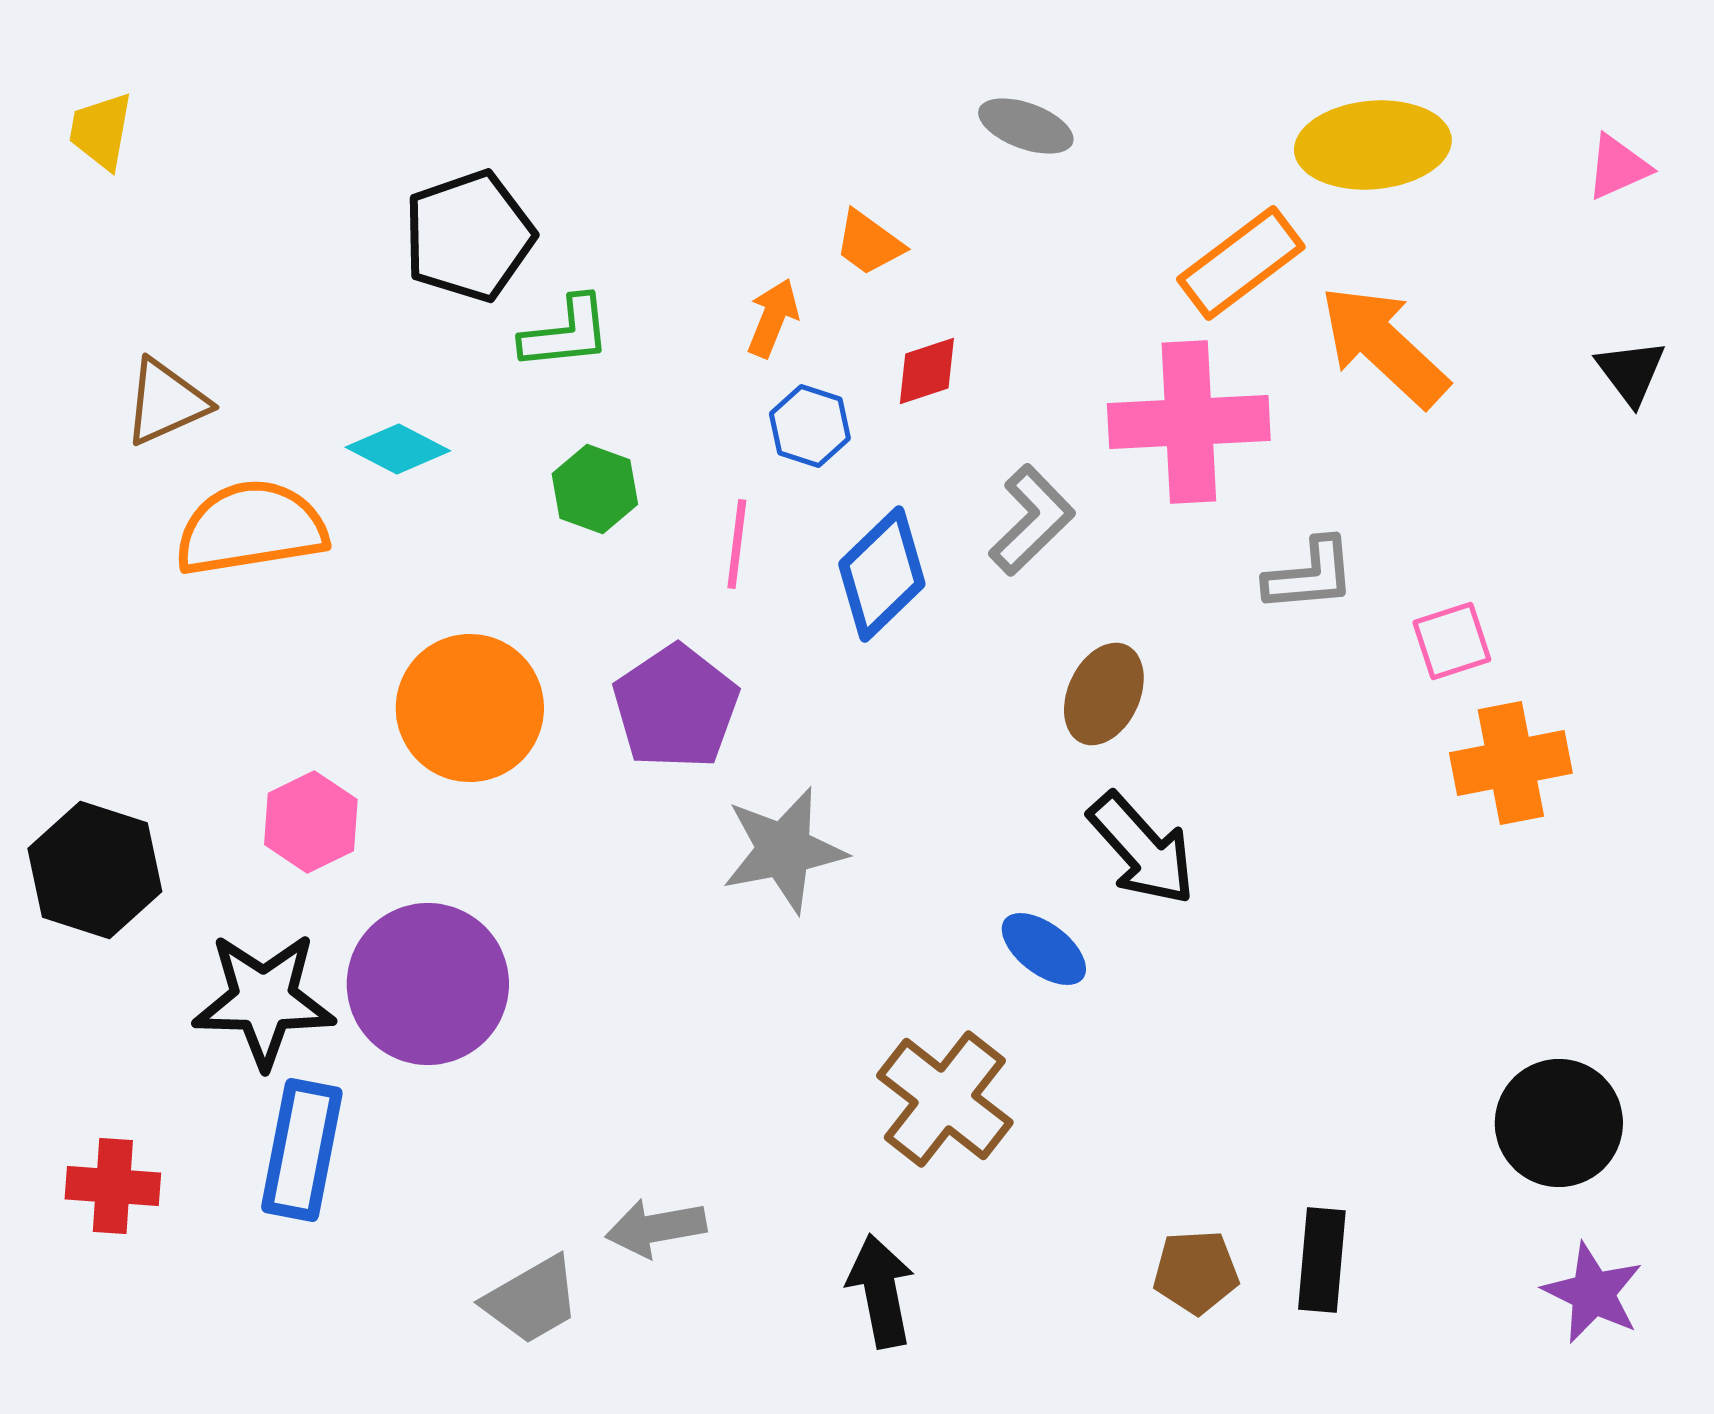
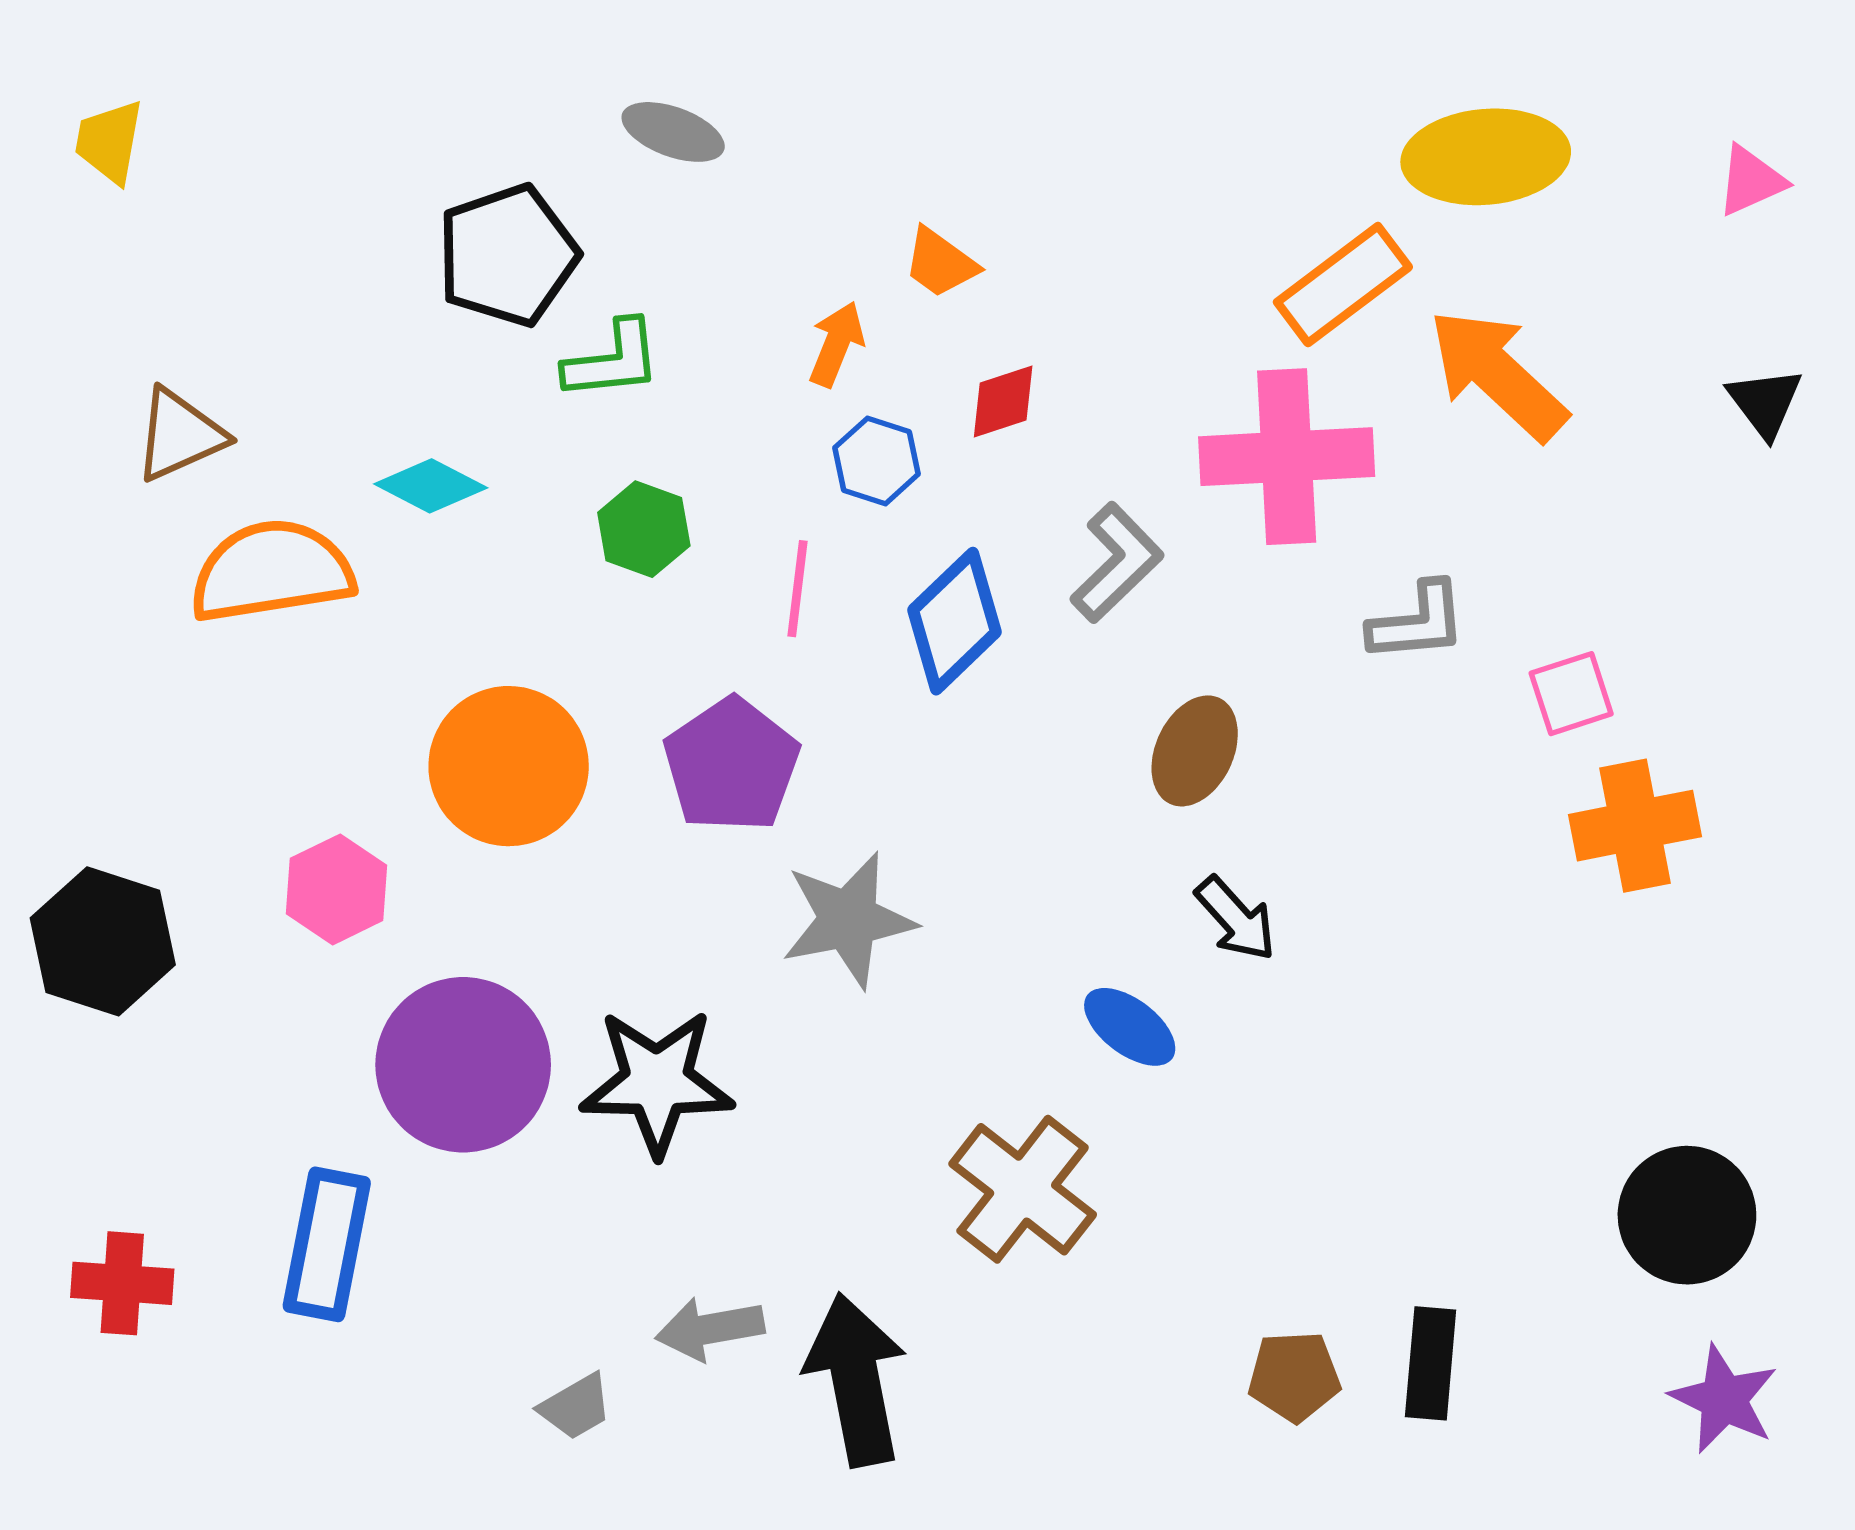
gray ellipse: (1026, 126) -> (673, 132), moved
black arrow: (1142, 849) -> (1236, 919), size x0.7
black star: (264, 1000) -> (657, 1082), moved
black arrow: (881, 1291) -> (856, 1380), moved, size x1.4
gray trapezoid: (532, 1300) -> (576, 1407), size x0.7

